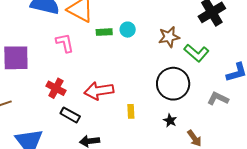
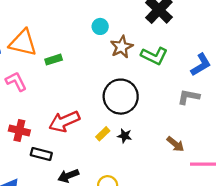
cyan circle: (128, 30) -> (100, 26), moved
black circle: (173, 84) -> (121, 97), moved
yellow rectangle: (131, 111) -> (103, 134), turned 64
black star: (170, 121) -> (125, 136), moved

